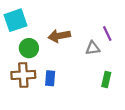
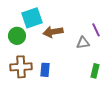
cyan square: (15, 20) -> (32, 18), moved
green circle: (29, 48) -> (17, 36), moved

